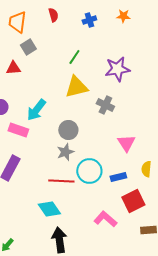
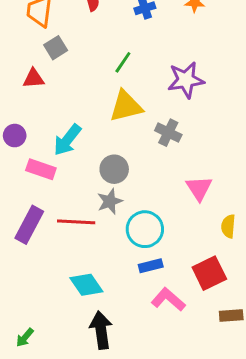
blue rectangle: (118, 177) -> (151, 266), moved
red line: (61, 181) -> (76, 222), moved

